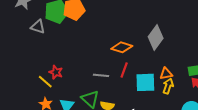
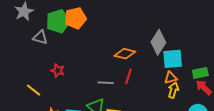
red star: (56, 72) -> (58, 71), moved
yellow line: (45, 82) -> (33, 90), moved
cyan square: (145, 82) -> (173, 59), moved

